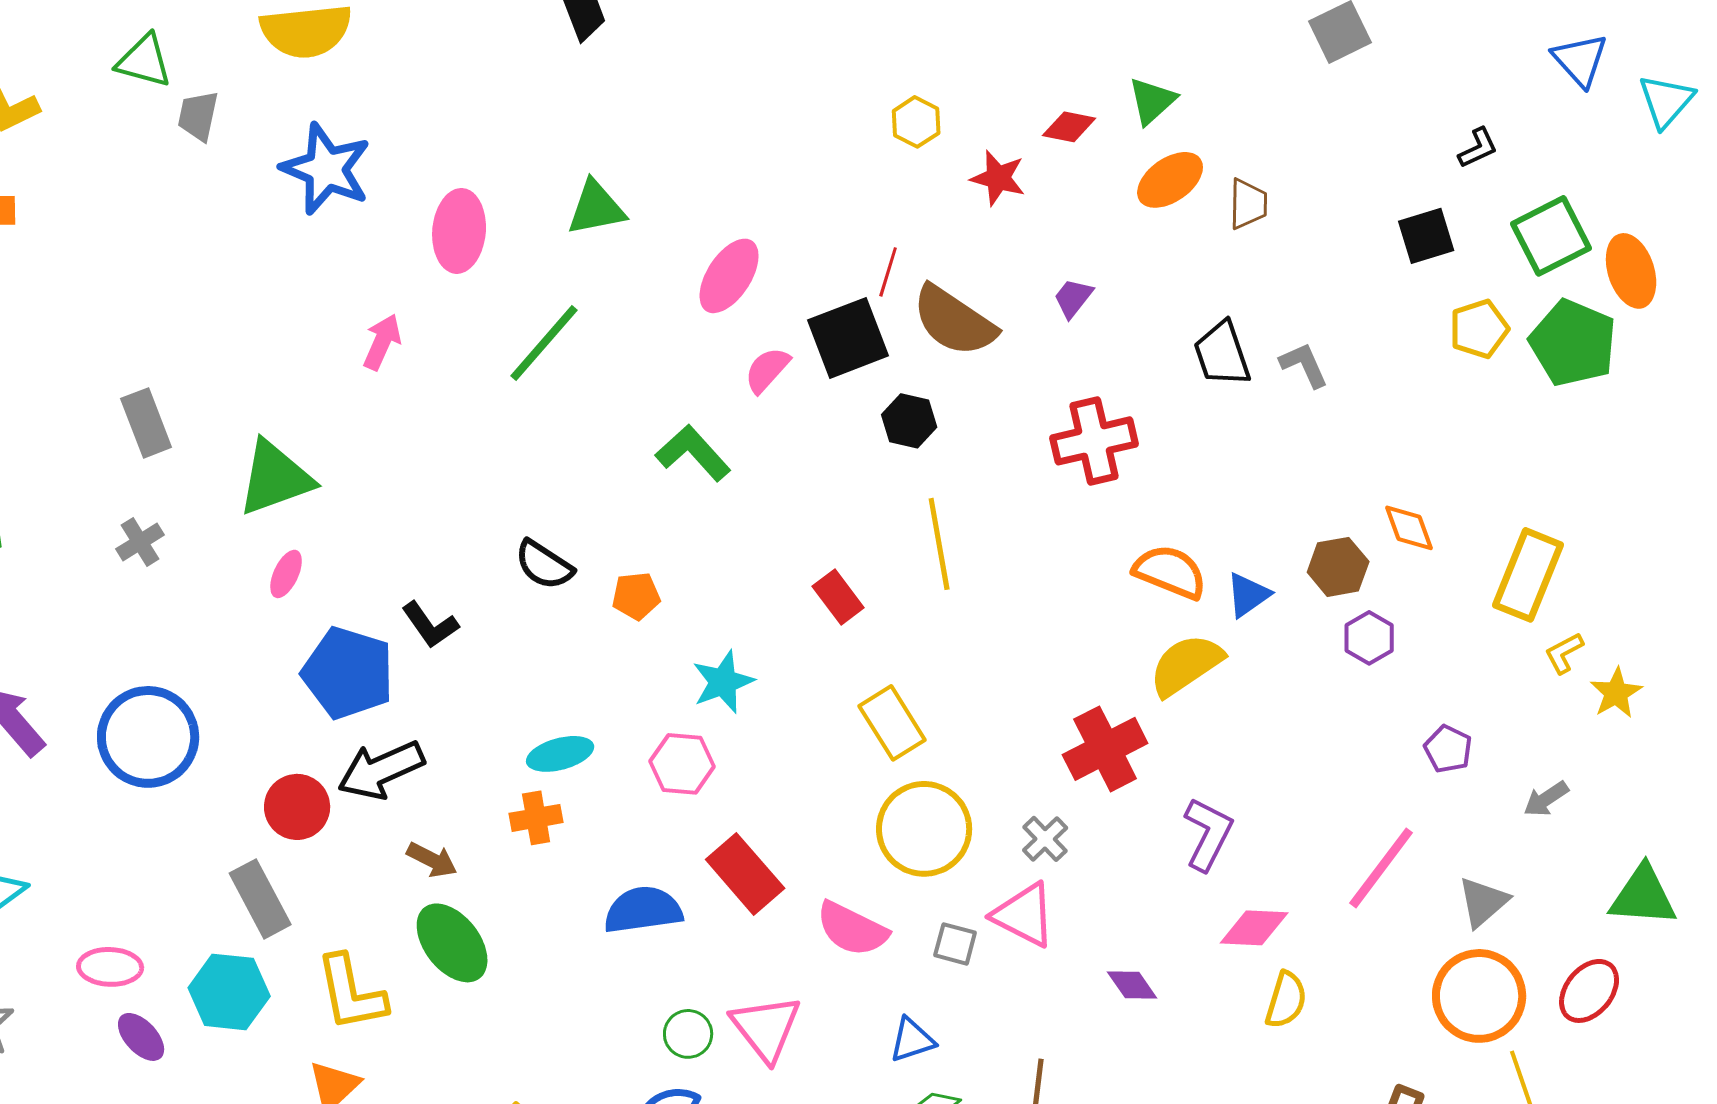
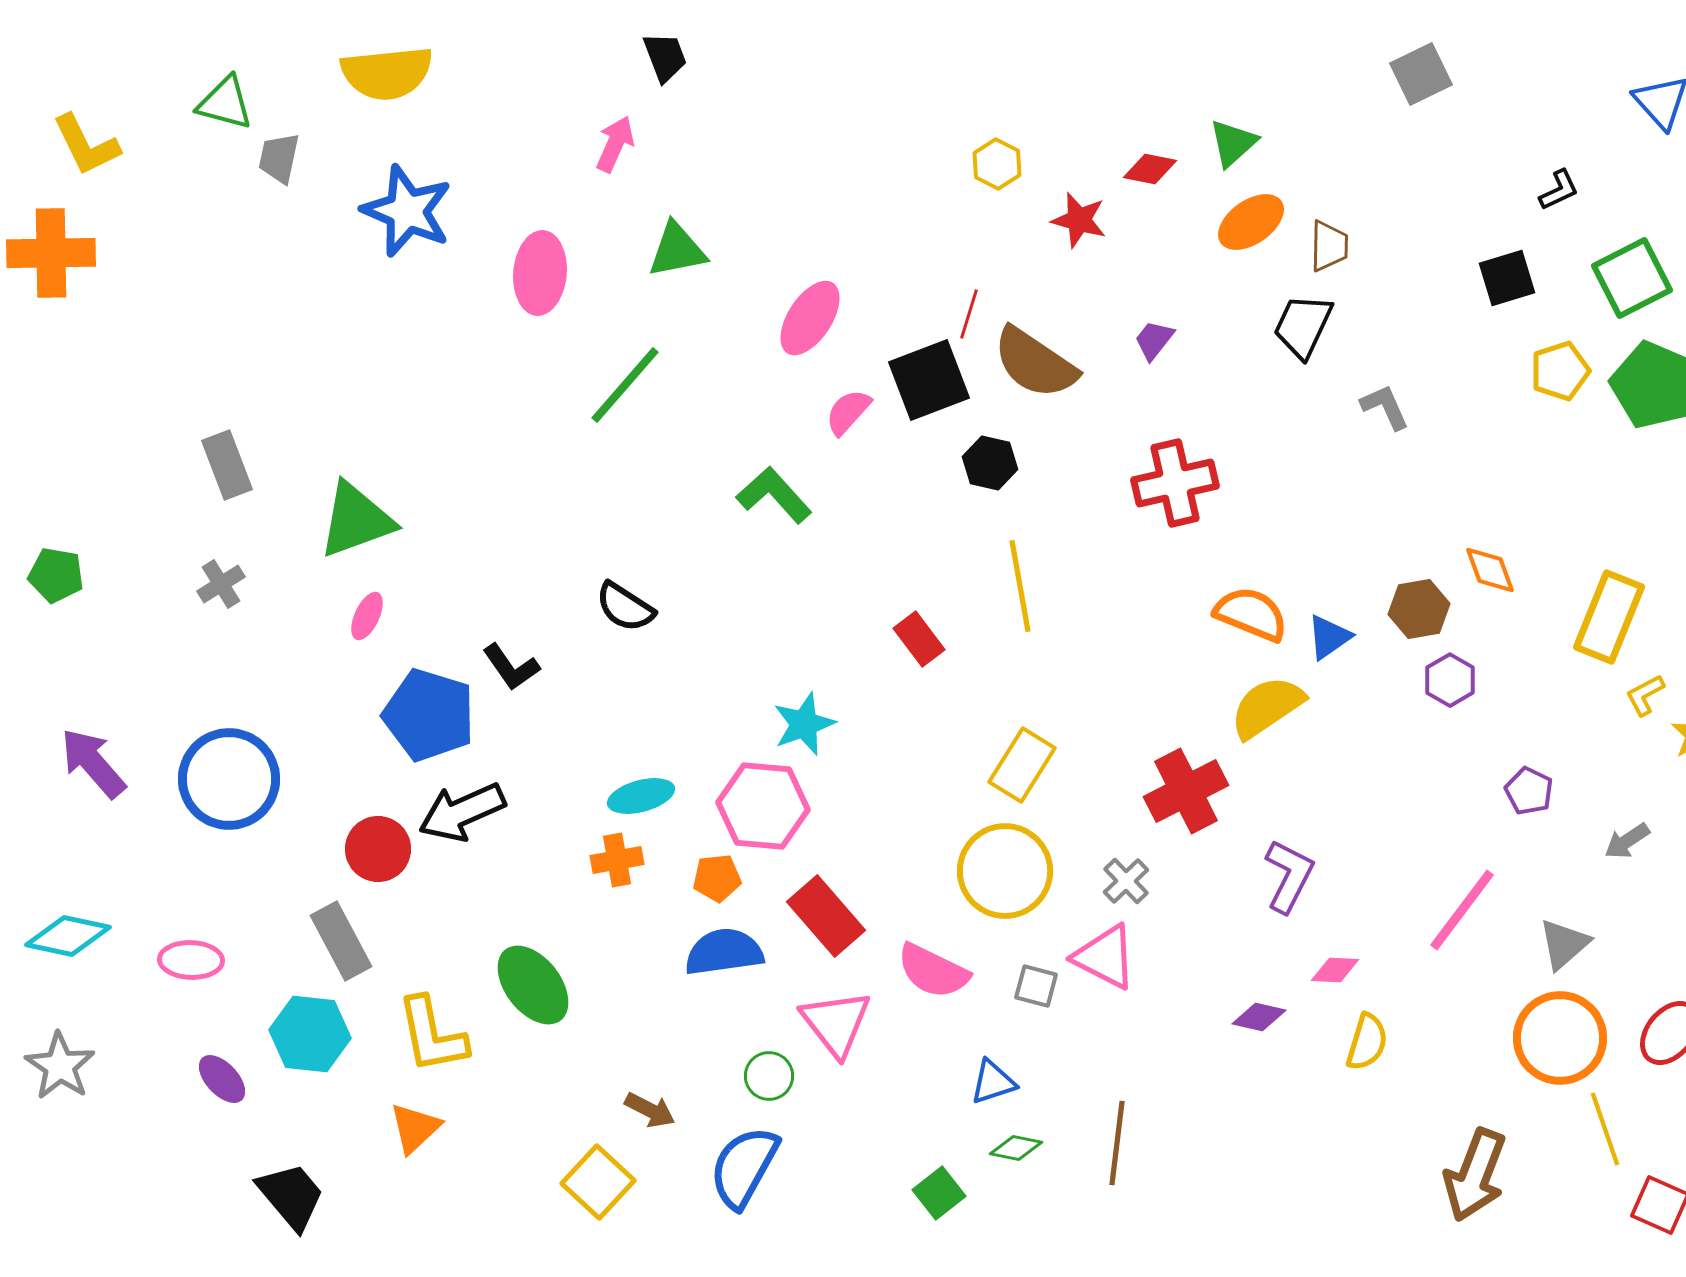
pink arrow: (382, 342) -> (615, 144), moved
black trapezoid: (1222, 354) -> (1303, 326), moved, turned 44
orange pentagon: (636, 596) -> (717, 878), moved
yellow rectangle: (892, 723) -> (1022, 765), moved, turned 64
pink hexagon: (682, 764) -> (763, 806), size x1.4
brown arrow: (432, 860) -> (650, 1110), moved
pink diamond: (1254, 928) -> (1335, 970), size x0.7
pink ellipse: (110, 967) -> (191, 960), moved
purple diamond: (1132, 985) -> (1259, 1017), moved, turned -42
pink triangle: (766, 1028) -> (836, 1023), moved

